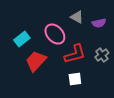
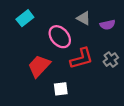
cyan rectangle: (22, 39) -> (25, 18), moved
white square: (75, 79) -> (61, 89), moved

